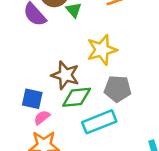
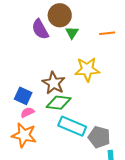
gray pentagon: (118, 89) -> (99, 137), moved
cyan rectangle: (99, 122) -> (72, 126), turned 32

